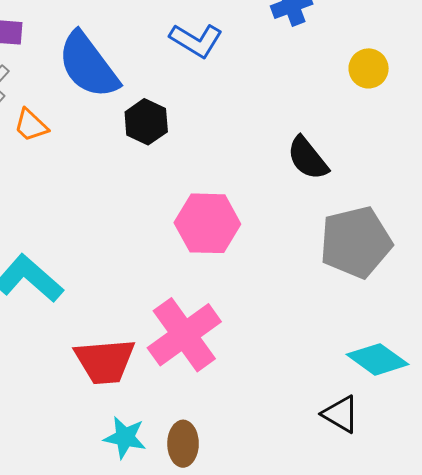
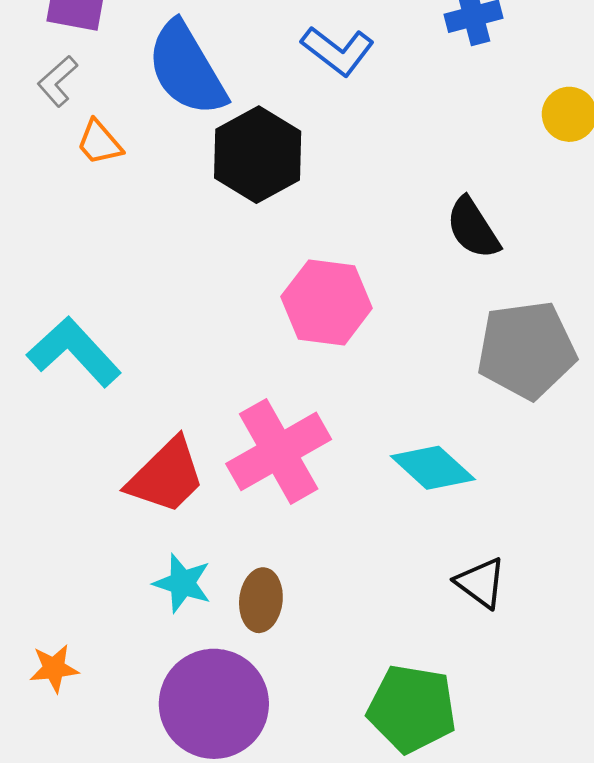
black hexagon: (146, 122) -> (258, 155), size x1.5
cyan diamond: (378, 359) -> (433, 468), moved
red trapezoid: (105, 361) -> (166, 476), turned -46

